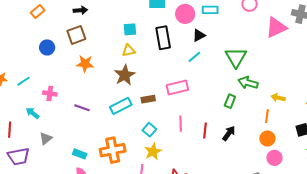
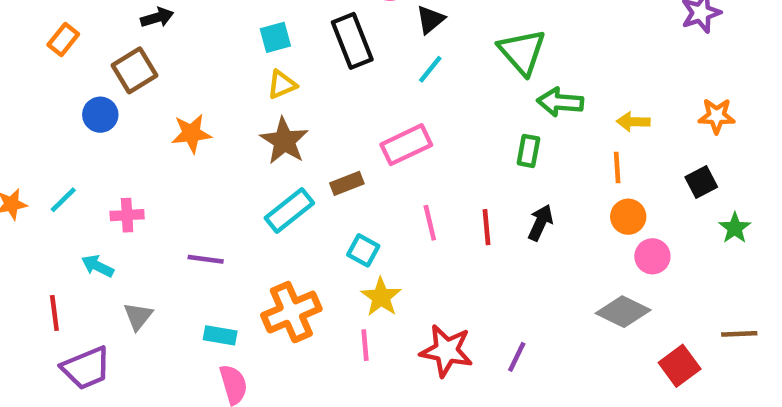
brown square: (76, 35) -> (135, 70), moved
purple line: (82, 108) -> (206, 259), moved

